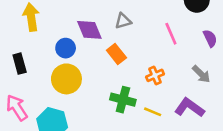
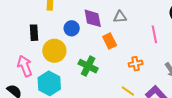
yellow circle: (66, 79) -> (54, 51), moved
green cross: (123, 100) -> (88, 66), moved

